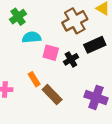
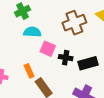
black rectangle: (95, 45) -> (88, 63), moved
black cross: (71, 59) -> (66, 58), turned 32

